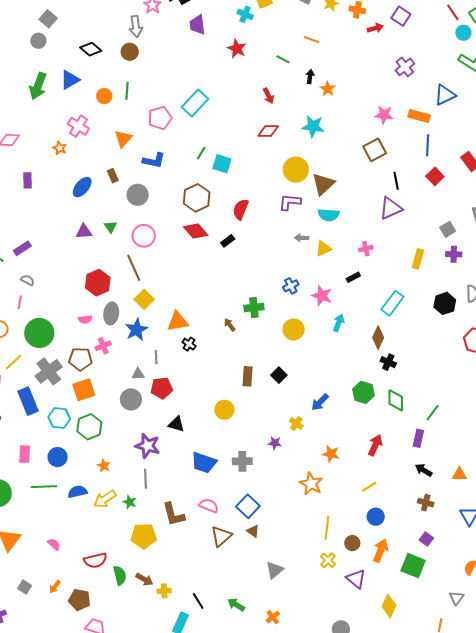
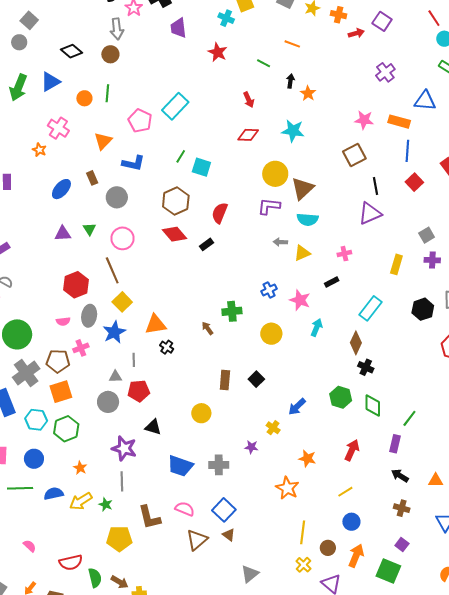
blue triangle: (445, 95) -> (425, 101), turned 30
pink pentagon: (160, 118) -> (140, 121), turned -30

